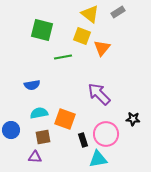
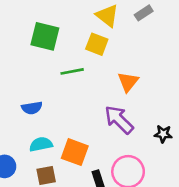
orange triangle: (102, 48) -> (128, 82), moved
black star: (133, 119) -> (163, 134), moved

